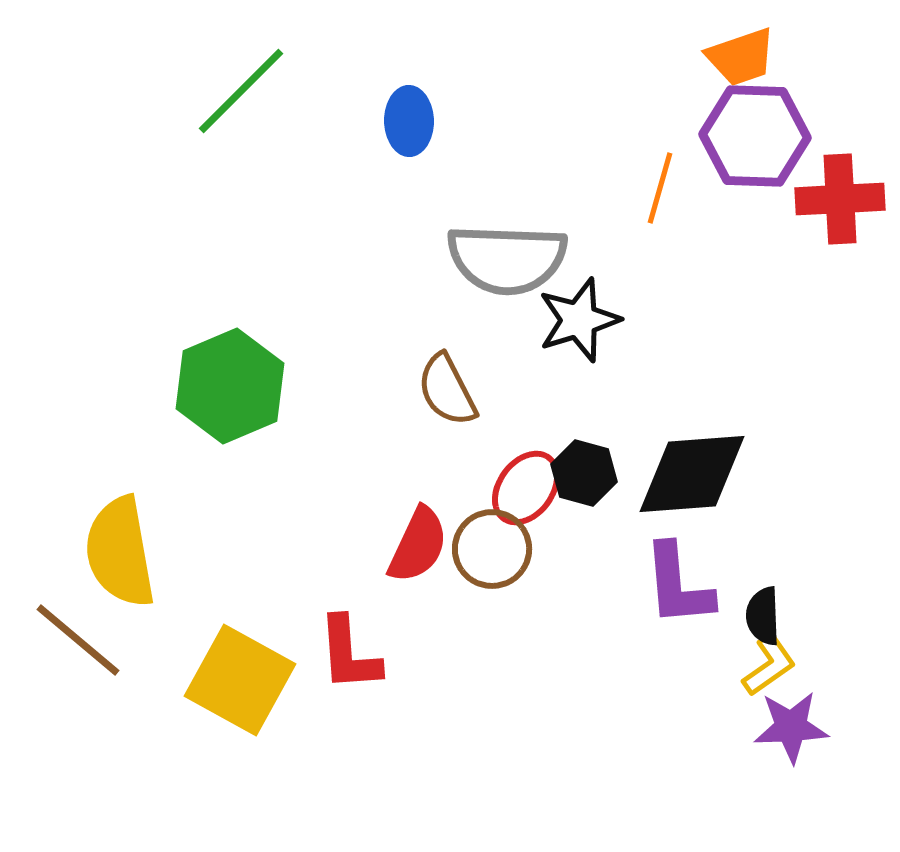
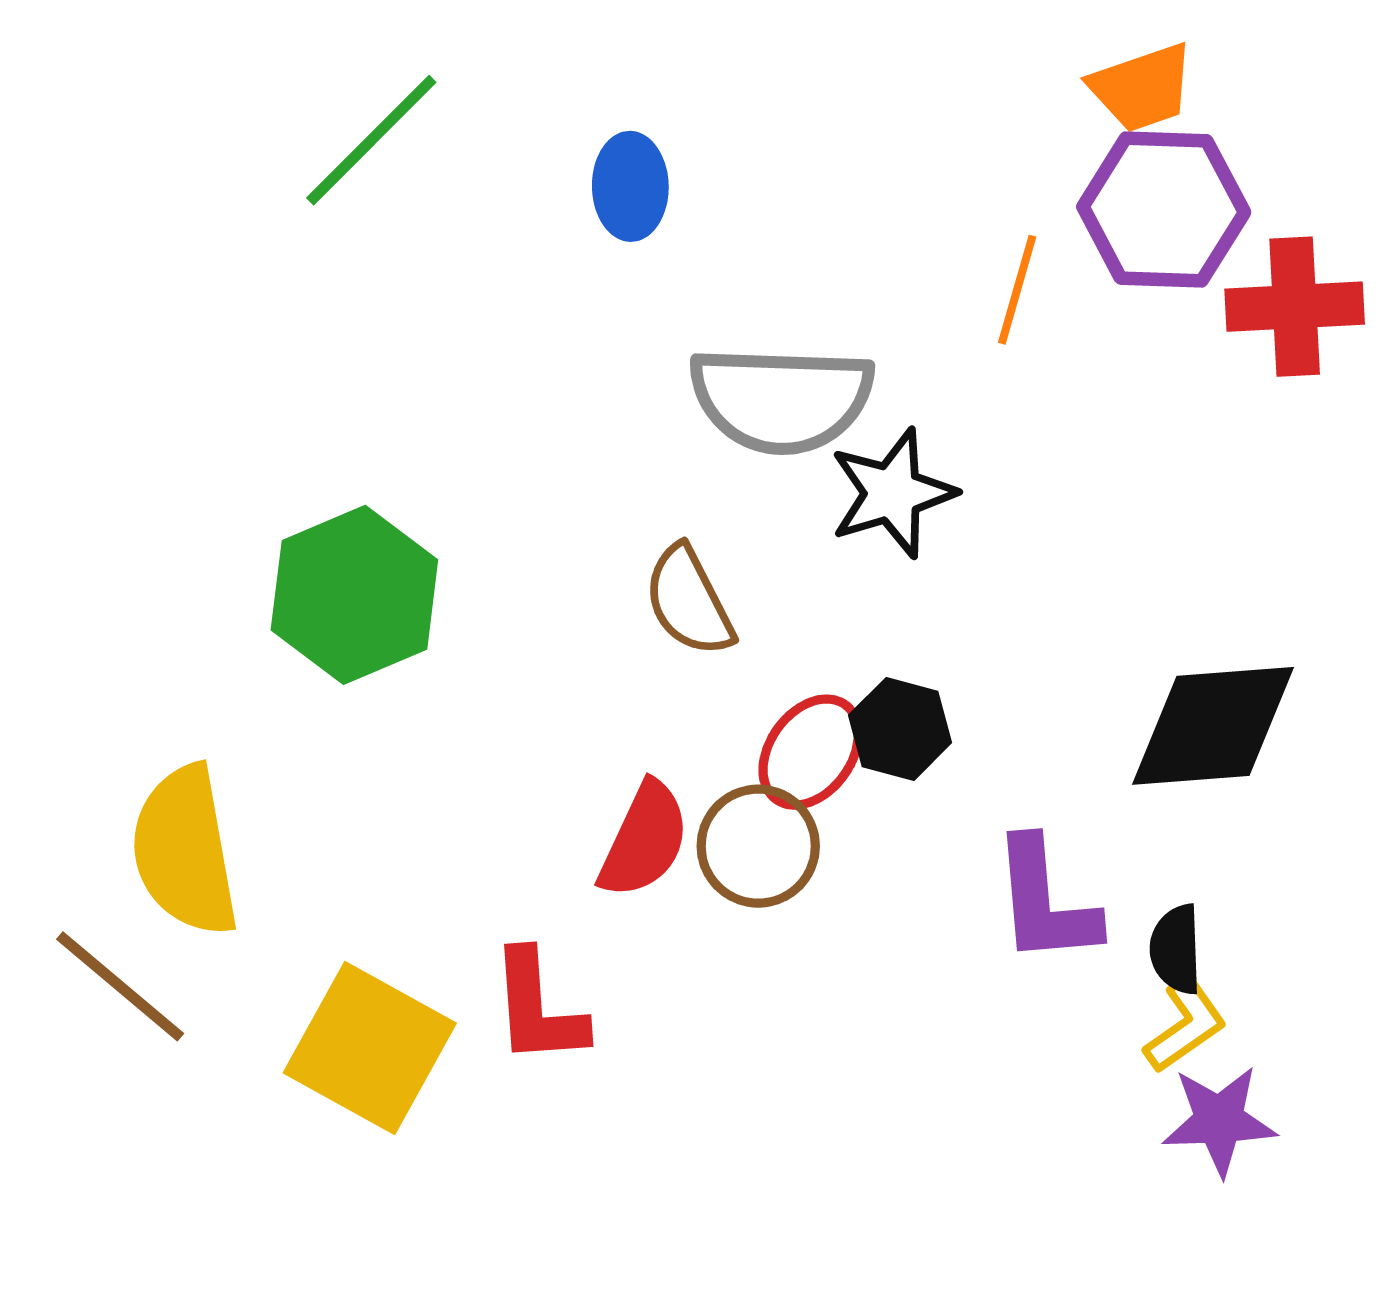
black diamond: (692, 474) -> (1213, 726), moved

